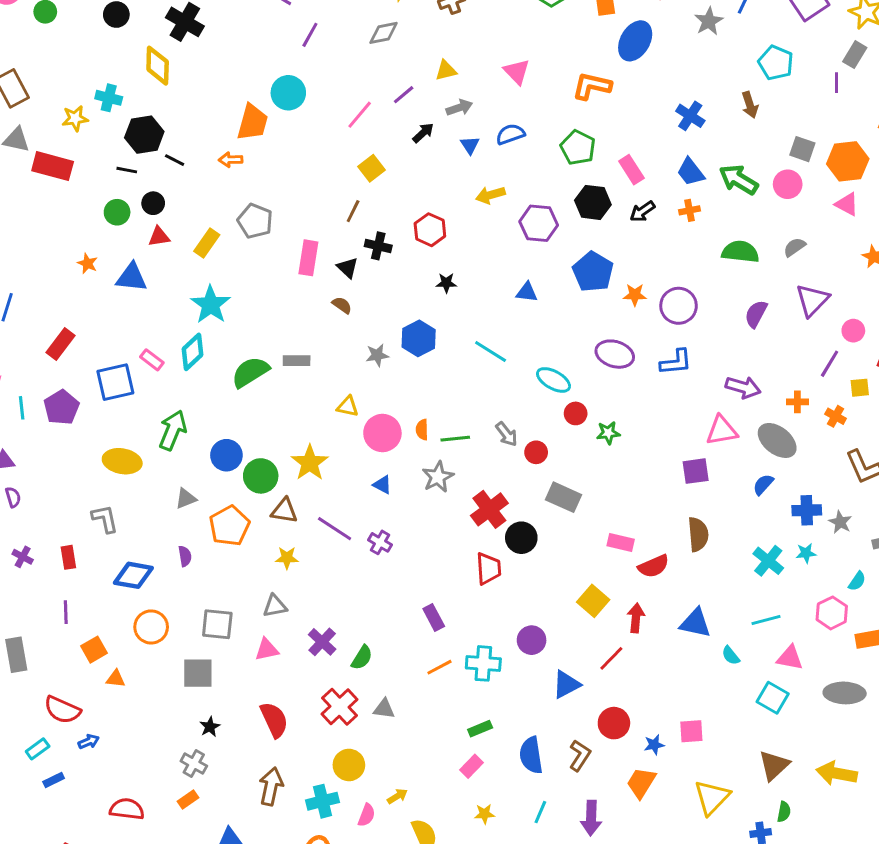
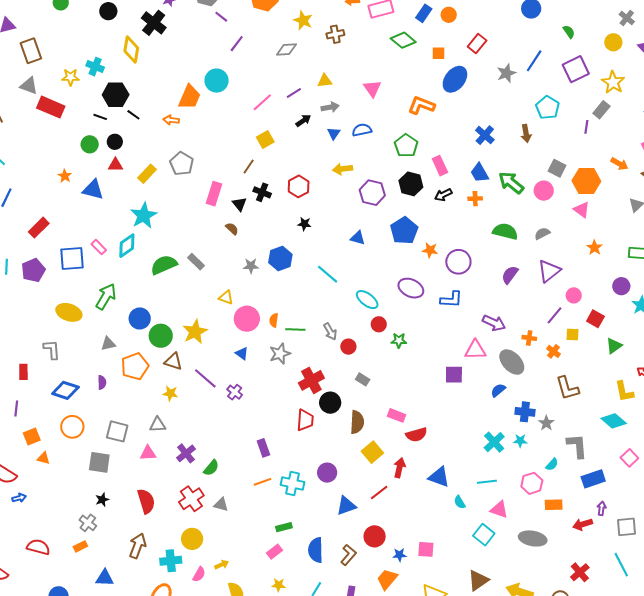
gray rectangle: (297, 361) -> (196, 262), turned 36
gray rectangle: (564, 497) -> (363, 379), size x0.6
brown semicircle: (698, 534) -> (357, 422), moved

